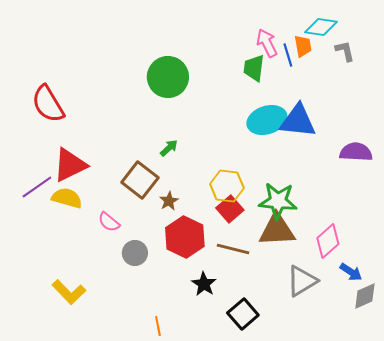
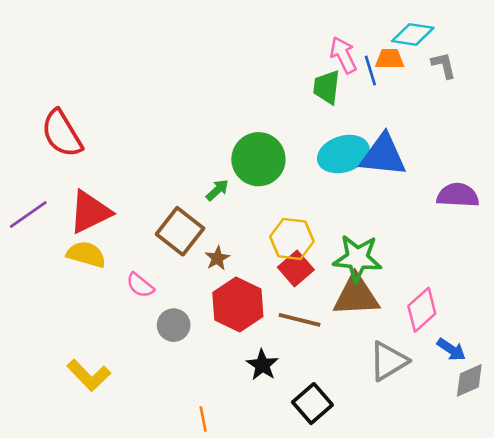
orange trapezoid: (303, 46) -> (390, 59), turned -80
green circle: (168, 77) -> (258, 159), moved
purple line: (37, 187) -> (28, 214), moved

